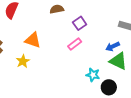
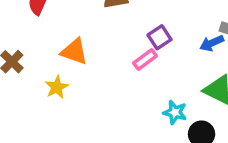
purple square: (80, 23) -> (160, 37), moved
blue arrow: (113, 46) -> (212, 43), moved

